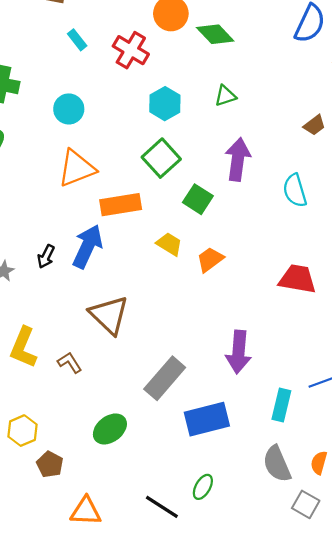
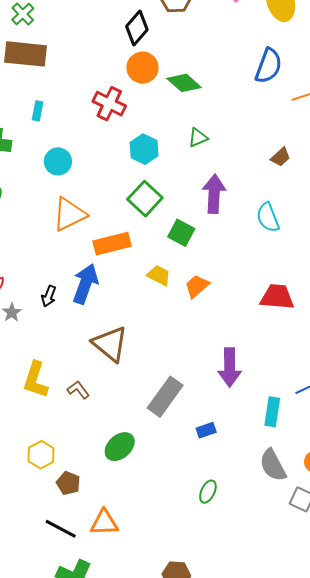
cyan rectangle: (77, 40) -> (38, 111), moved, turned 54
blue rectangle: (207, 419) -> (206, 430), size x0.5
black line: (162, 507) -> (61, 529), moved

